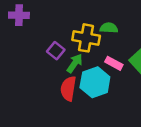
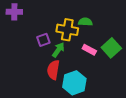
purple square: (56, 51) -> (43, 40), turned 32
cyan hexagon: (95, 82) -> (74, 83), moved

